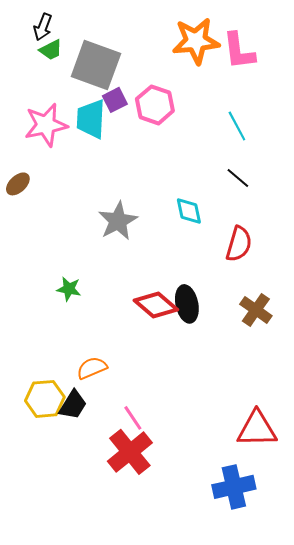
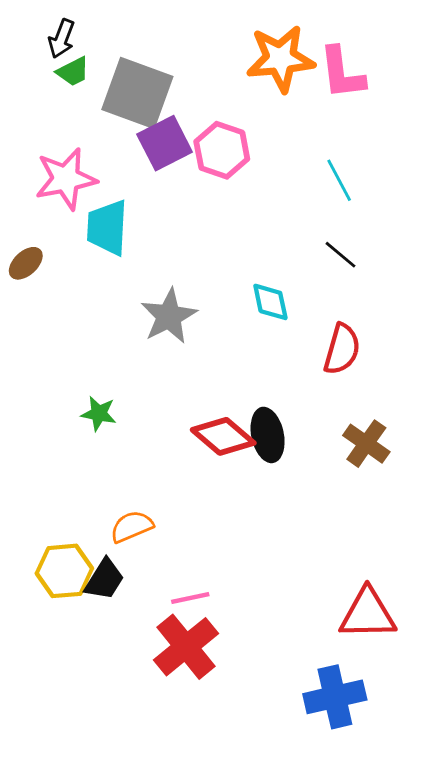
purple square: (115, 100) -> (165, 143), size x1.5
cyan trapezoid: (91, 119) -> (107, 228), moved
pink line: (133, 418) -> (190, 598), turned -68

